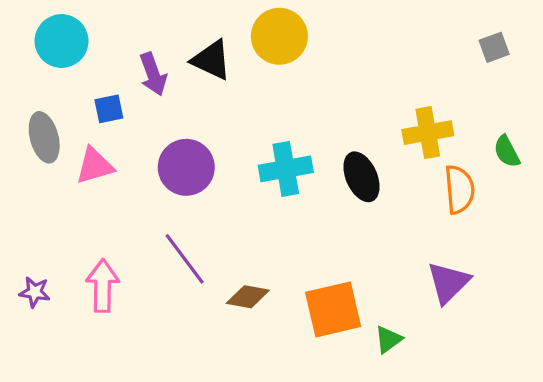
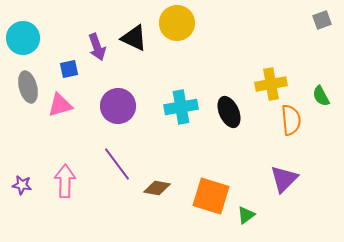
cyan circle: (62, 41) -> (23, 38), moved
gray square: (494, 47) -> (322, 20), moved
orange square: (333, 309) -> (211, 196), turned 30

